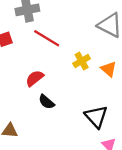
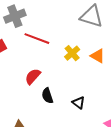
black semicircle: (46, 102) -> (47, 96), turned 42
black triangle: (96, 117) -> (79, 103), moved, size x0.6

